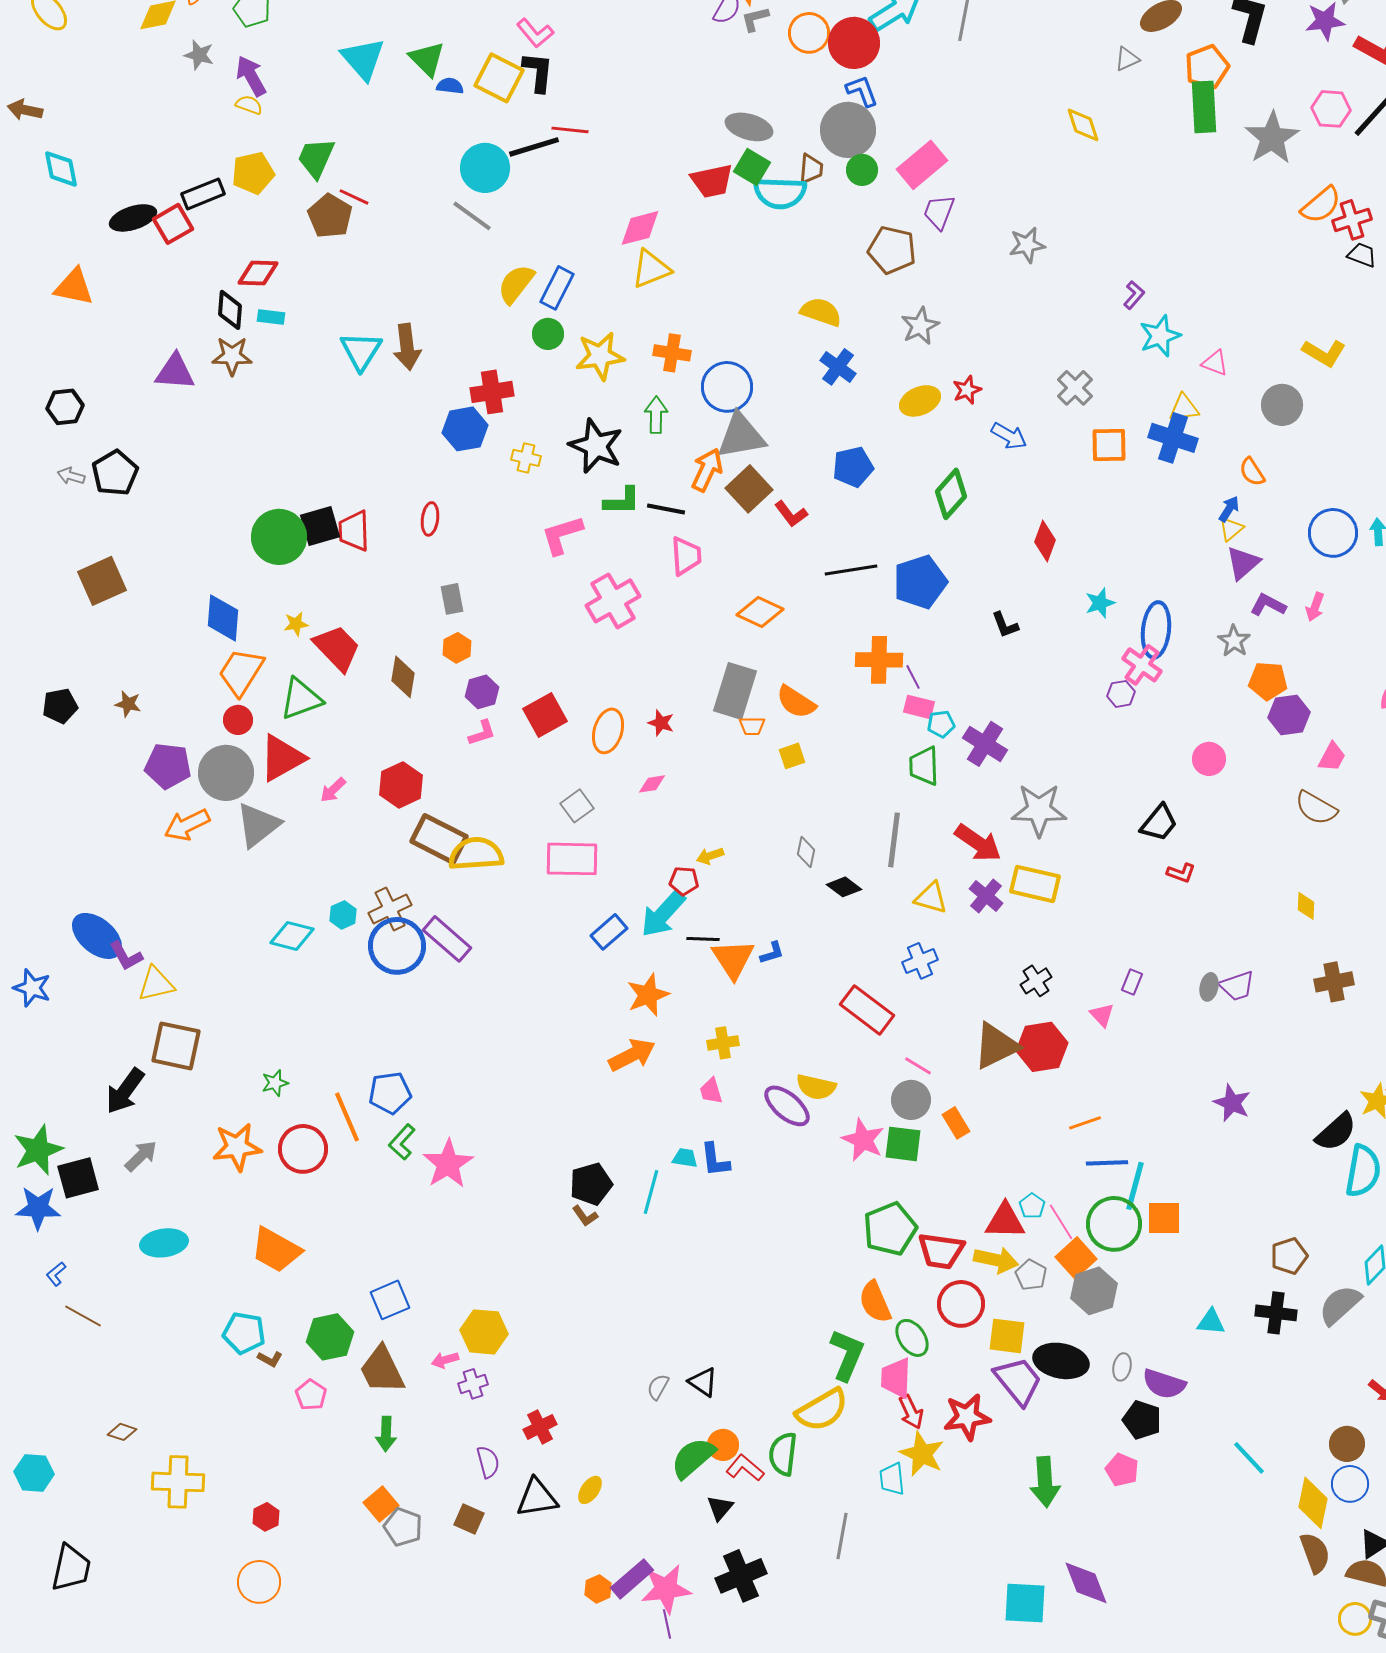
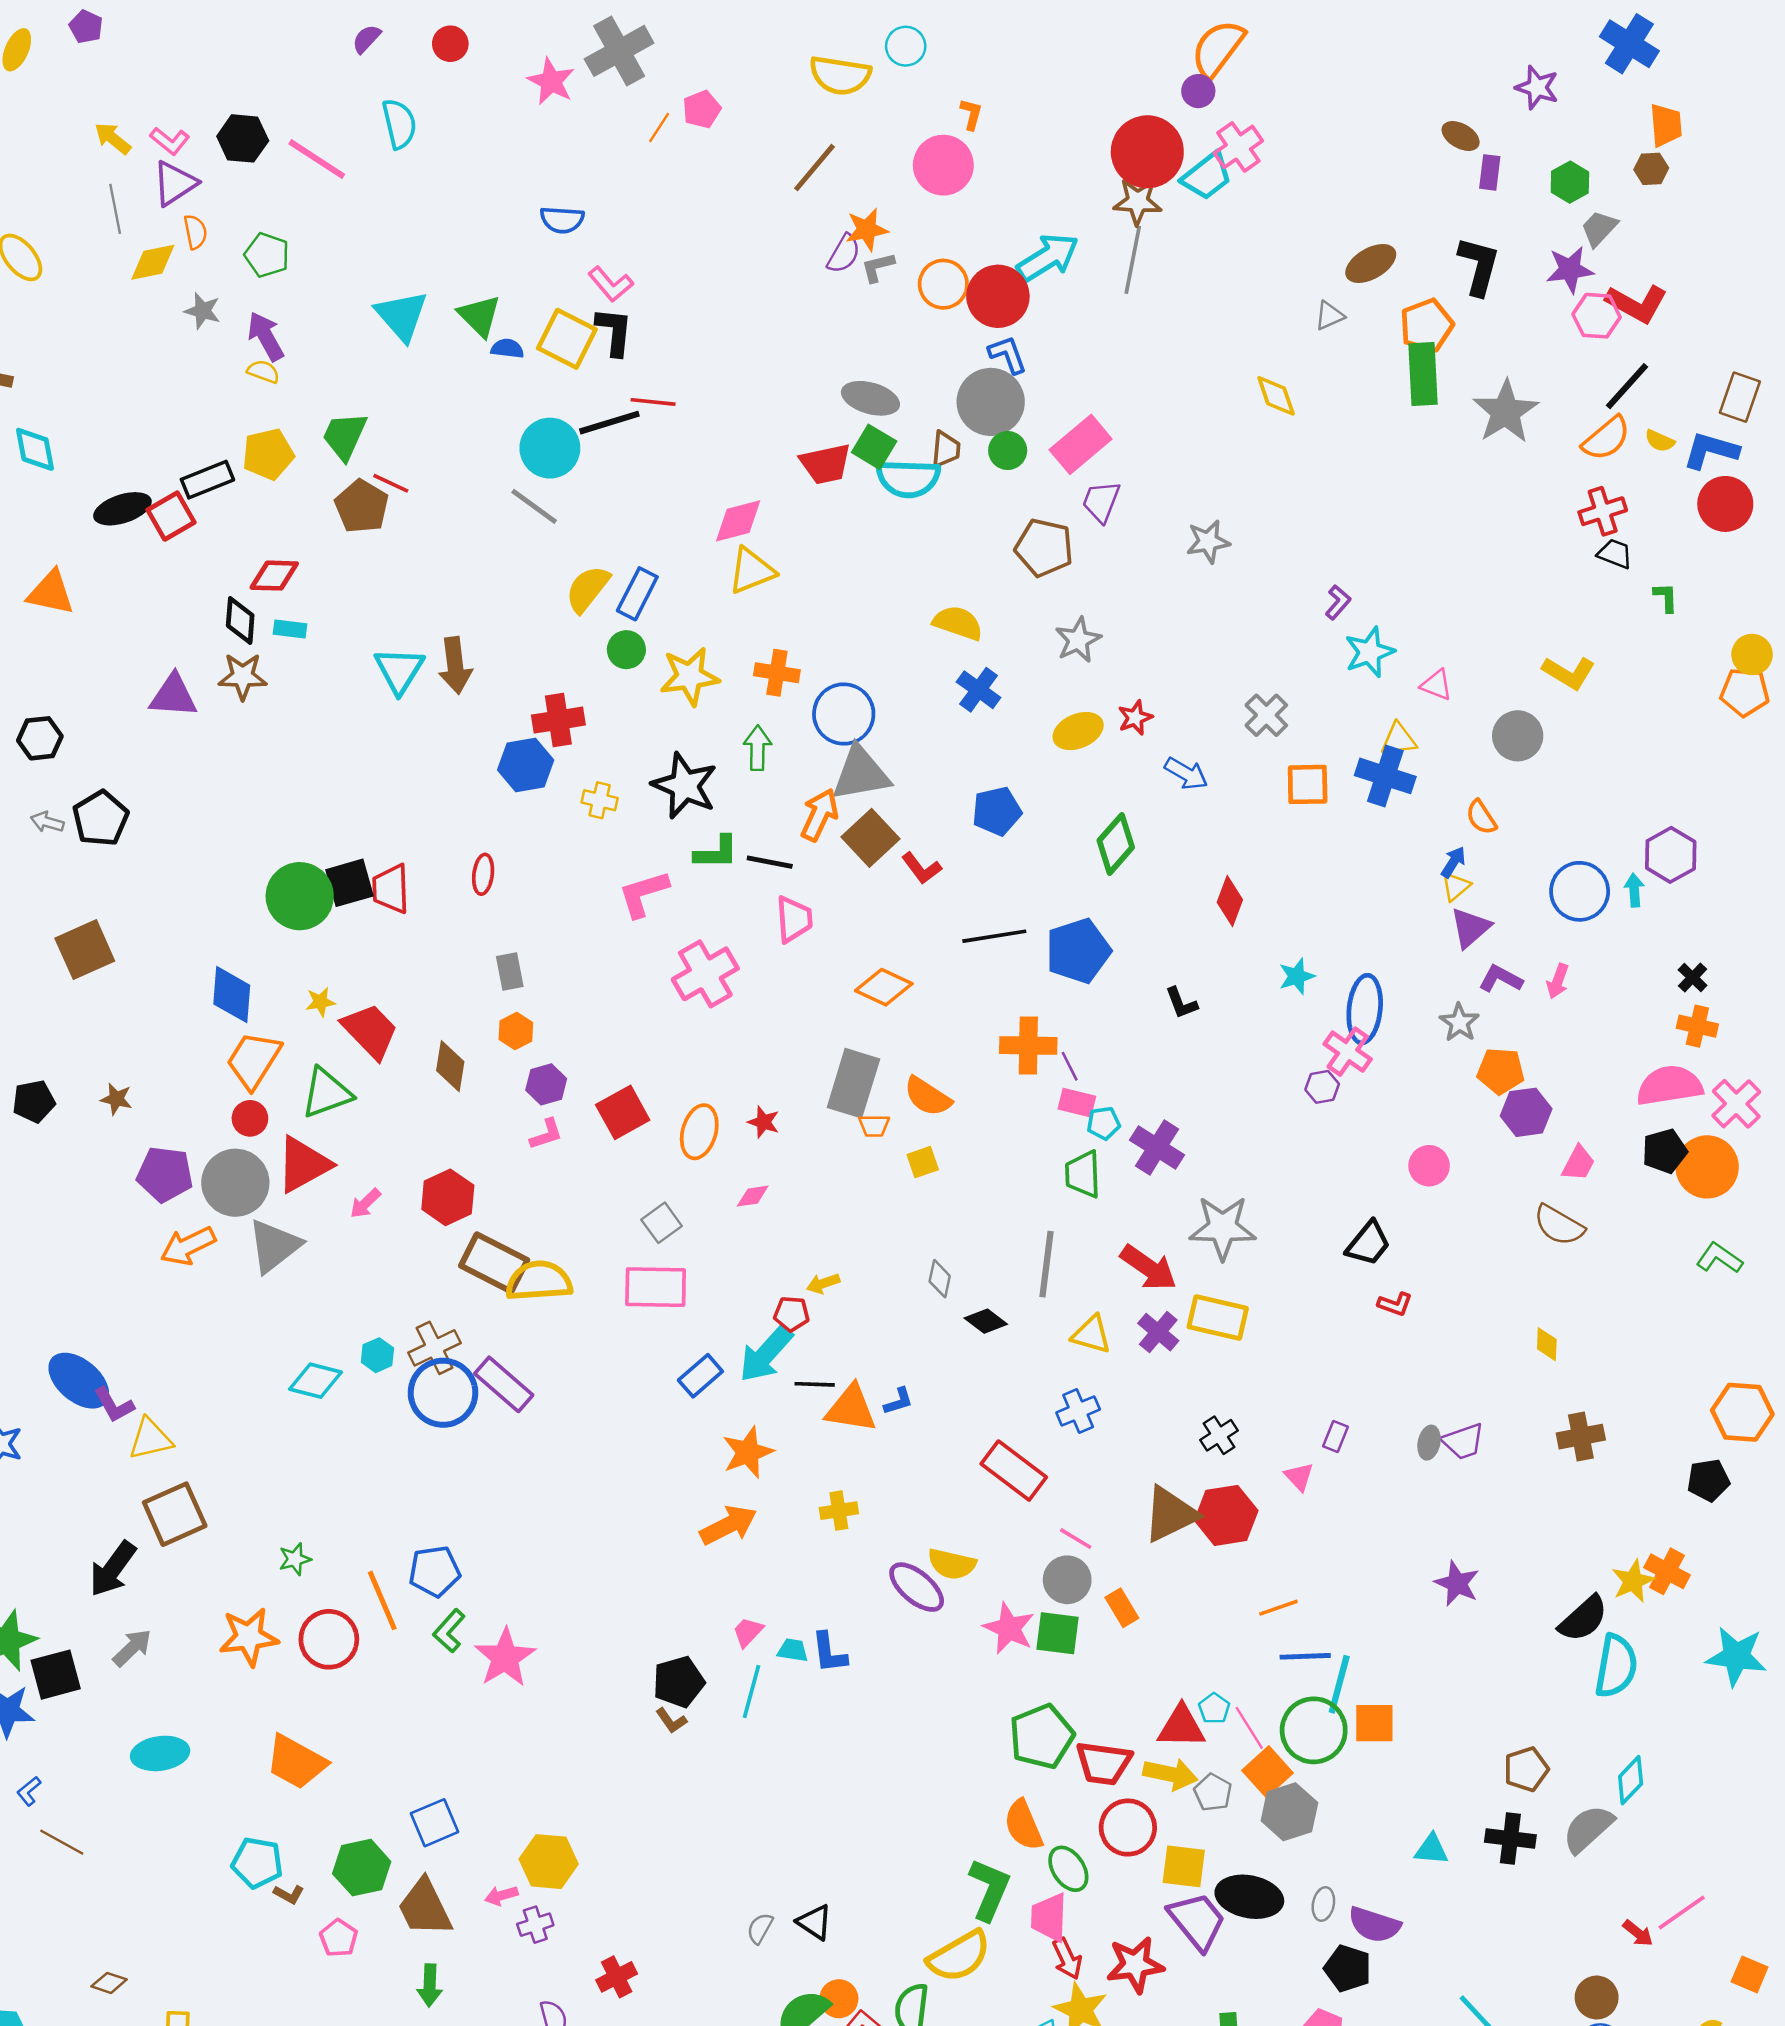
pink hexagon: (1331, 109) -> (1597, 316), moved
orange semicircle: (1321, 205) -> (1606, 438), moved
orange triangle: (733, 959) -> (851, 1409), turned -48
brown square: (176, 1046) -> (175, 1514), turned -36
pink trapezoid: (711, 1091) -> (748, 1632), moved, turned 60

